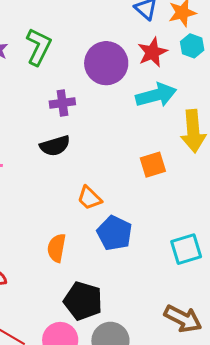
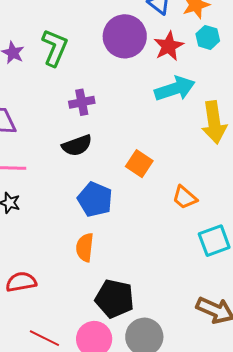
purple circle: (106, 63) -> (125, 36), moved
orange square: (153, 165) -> (139, 164), moved, turned -36
orange trapezoid: (89, 198) -> (185, 197), moved
blue pentagon: (114, 233) -> (95, 199), moved

